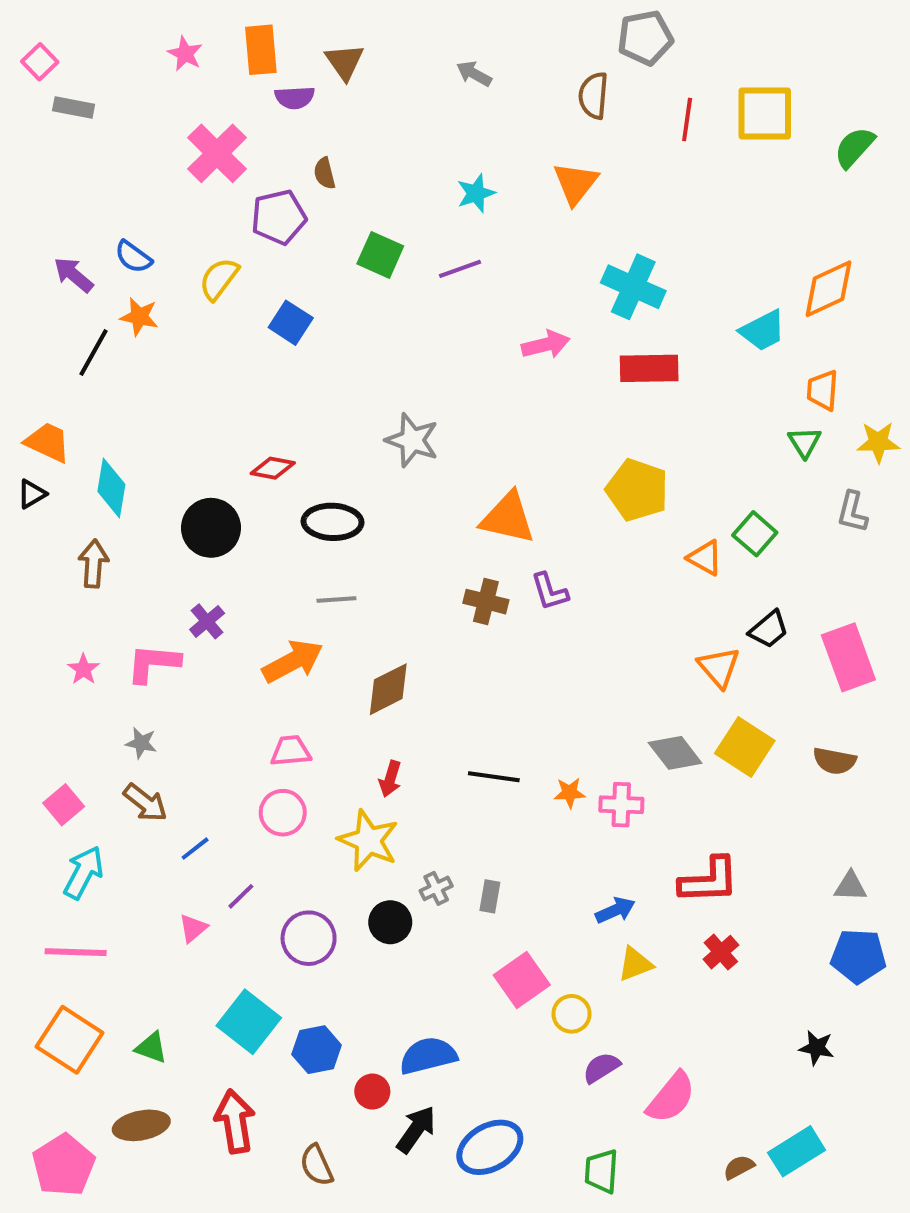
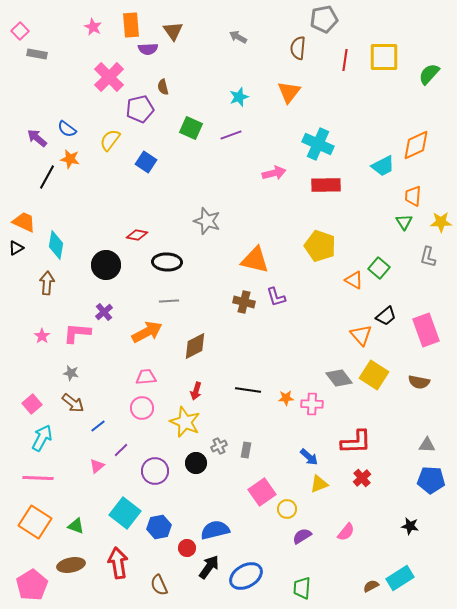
blue arrow: (615, 910) -> (309, 457), turned 66
pink semicircle: (671, 1098) -> (346, 532), moved, size x0.7

